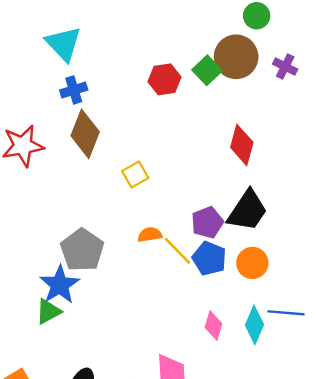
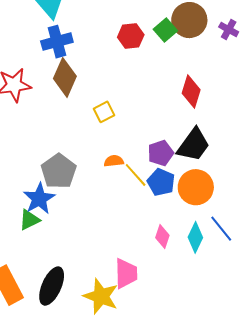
blue cross: (74, 90) -> (57, 42), size x1.4
orange circle: (252, 263) -> (196, 187), size x1.4
blue line: (286, 313) -> (221, 229), turned 44

